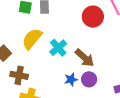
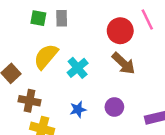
brown arrow: (85, 58) -> (123, 63), moved
blue star: (71, 79) -> (78, 109), moved

